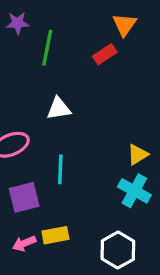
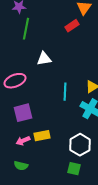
green line: (47, 48) -> (26, 29), moved
cyan line: (60, 169) -> (65, 92), moved

